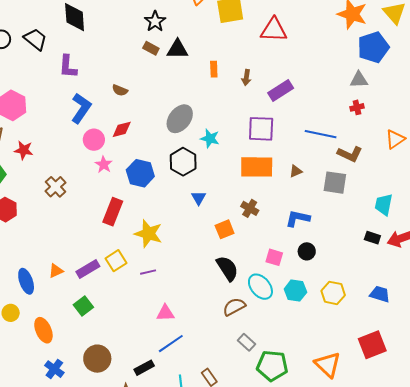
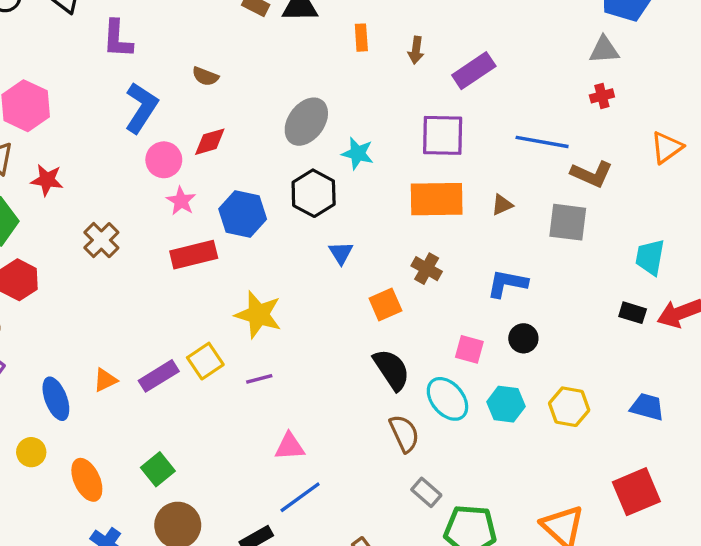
red rectangle: (113, 212) -> (194, 255), moved, turned 56
green square: (83, 306) -> (158, 469), moved
brown semicircle: (234, 307) -> (404, 433), turned 95

